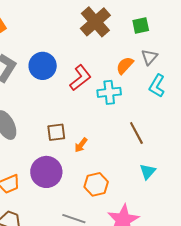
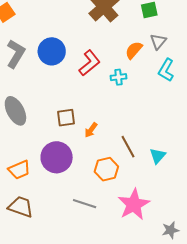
cyan cross: (109, 92) -> (118, 77), size x0.7
brown line: (136, 133) -> (128, 147), moved

